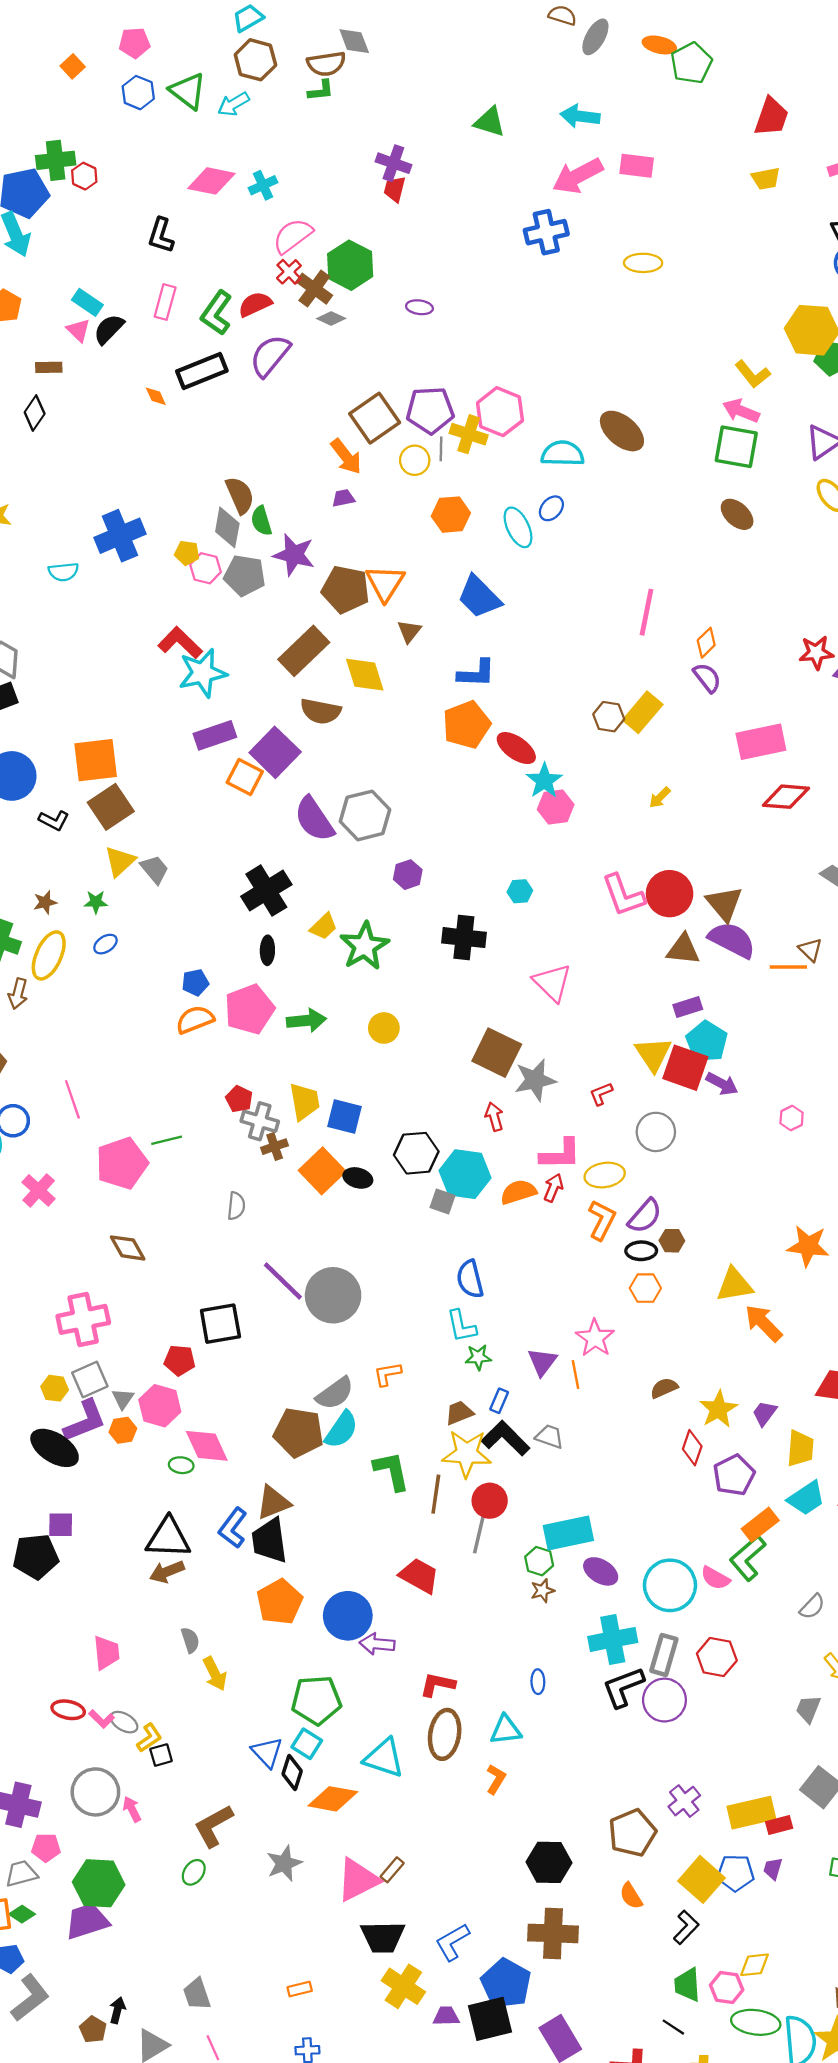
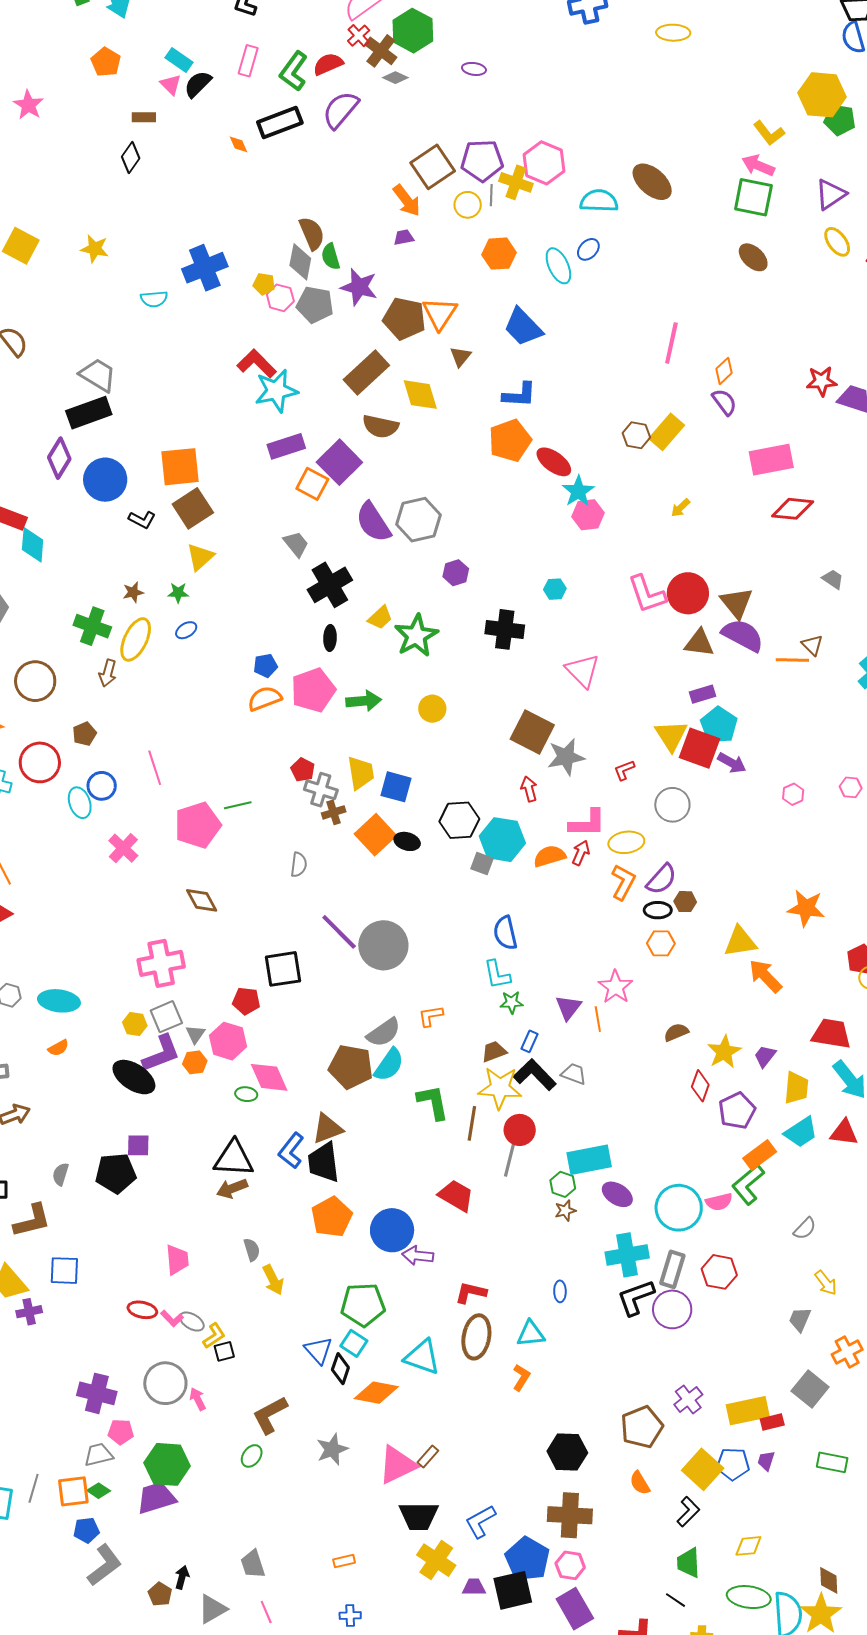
gray trapezoid: (155, 869) -> (296, 544), moved
pink semicircle: (715, 1578) -> (719, 1202), turned -44
pink hexagon: (727, 1987) -> (570, 1565), moved

